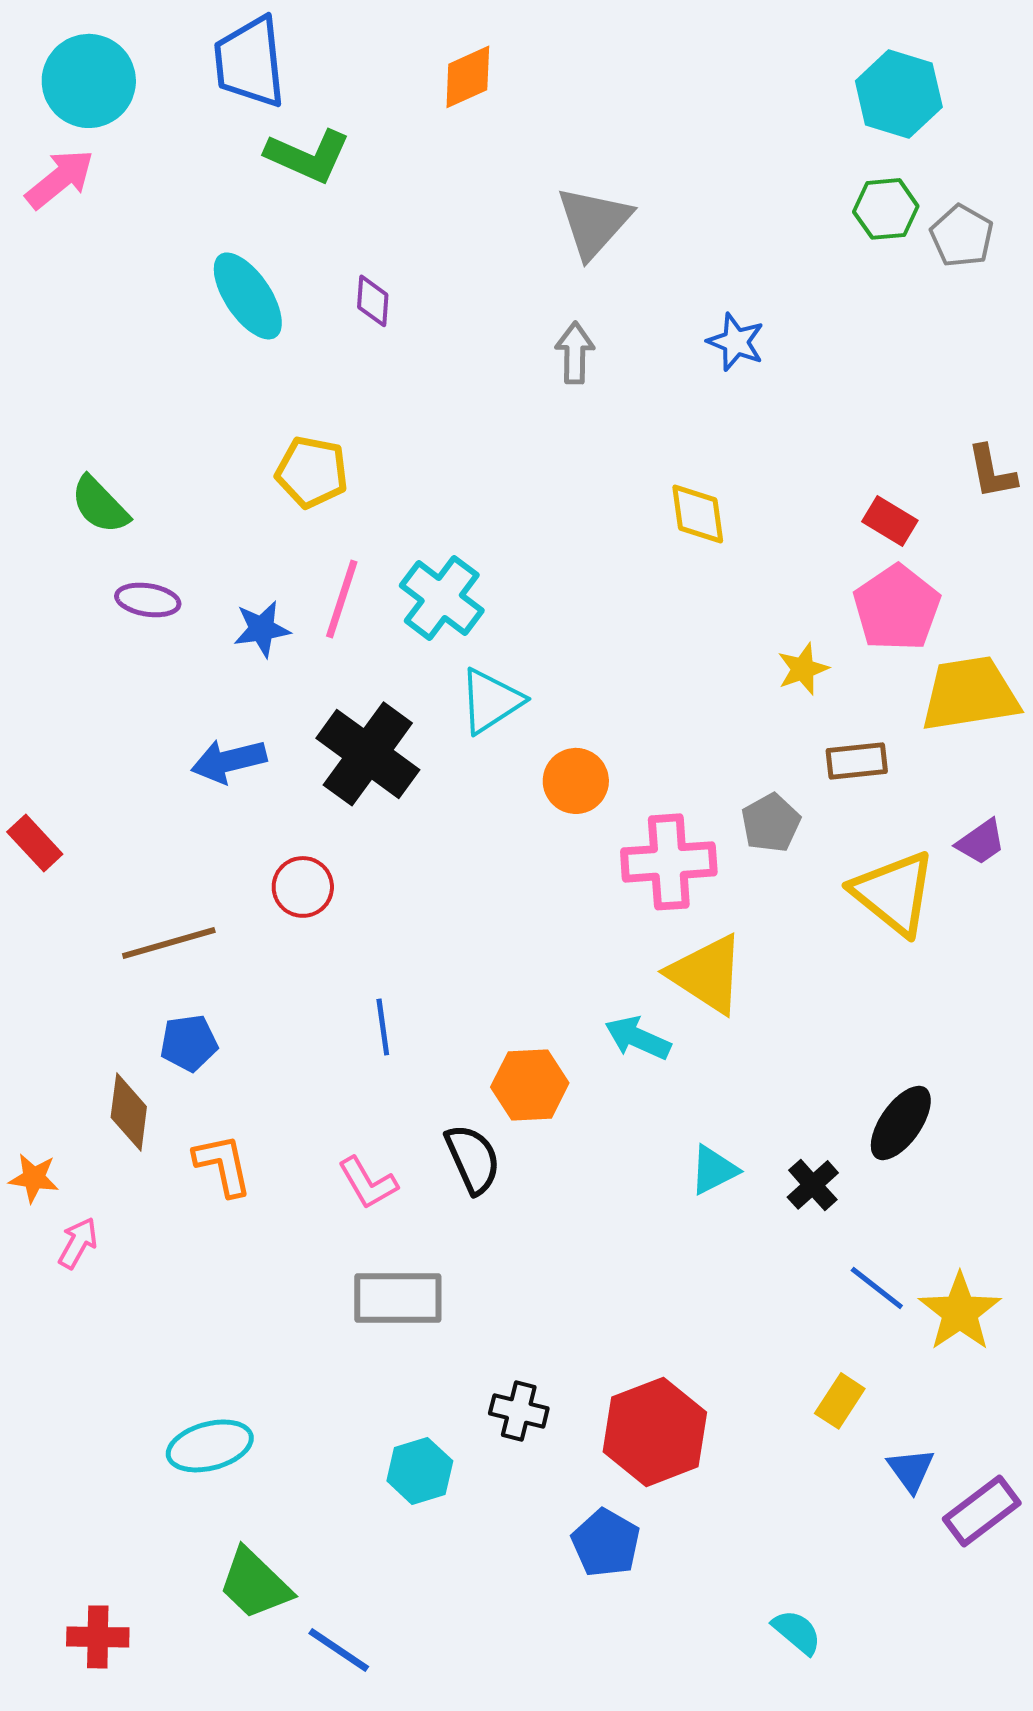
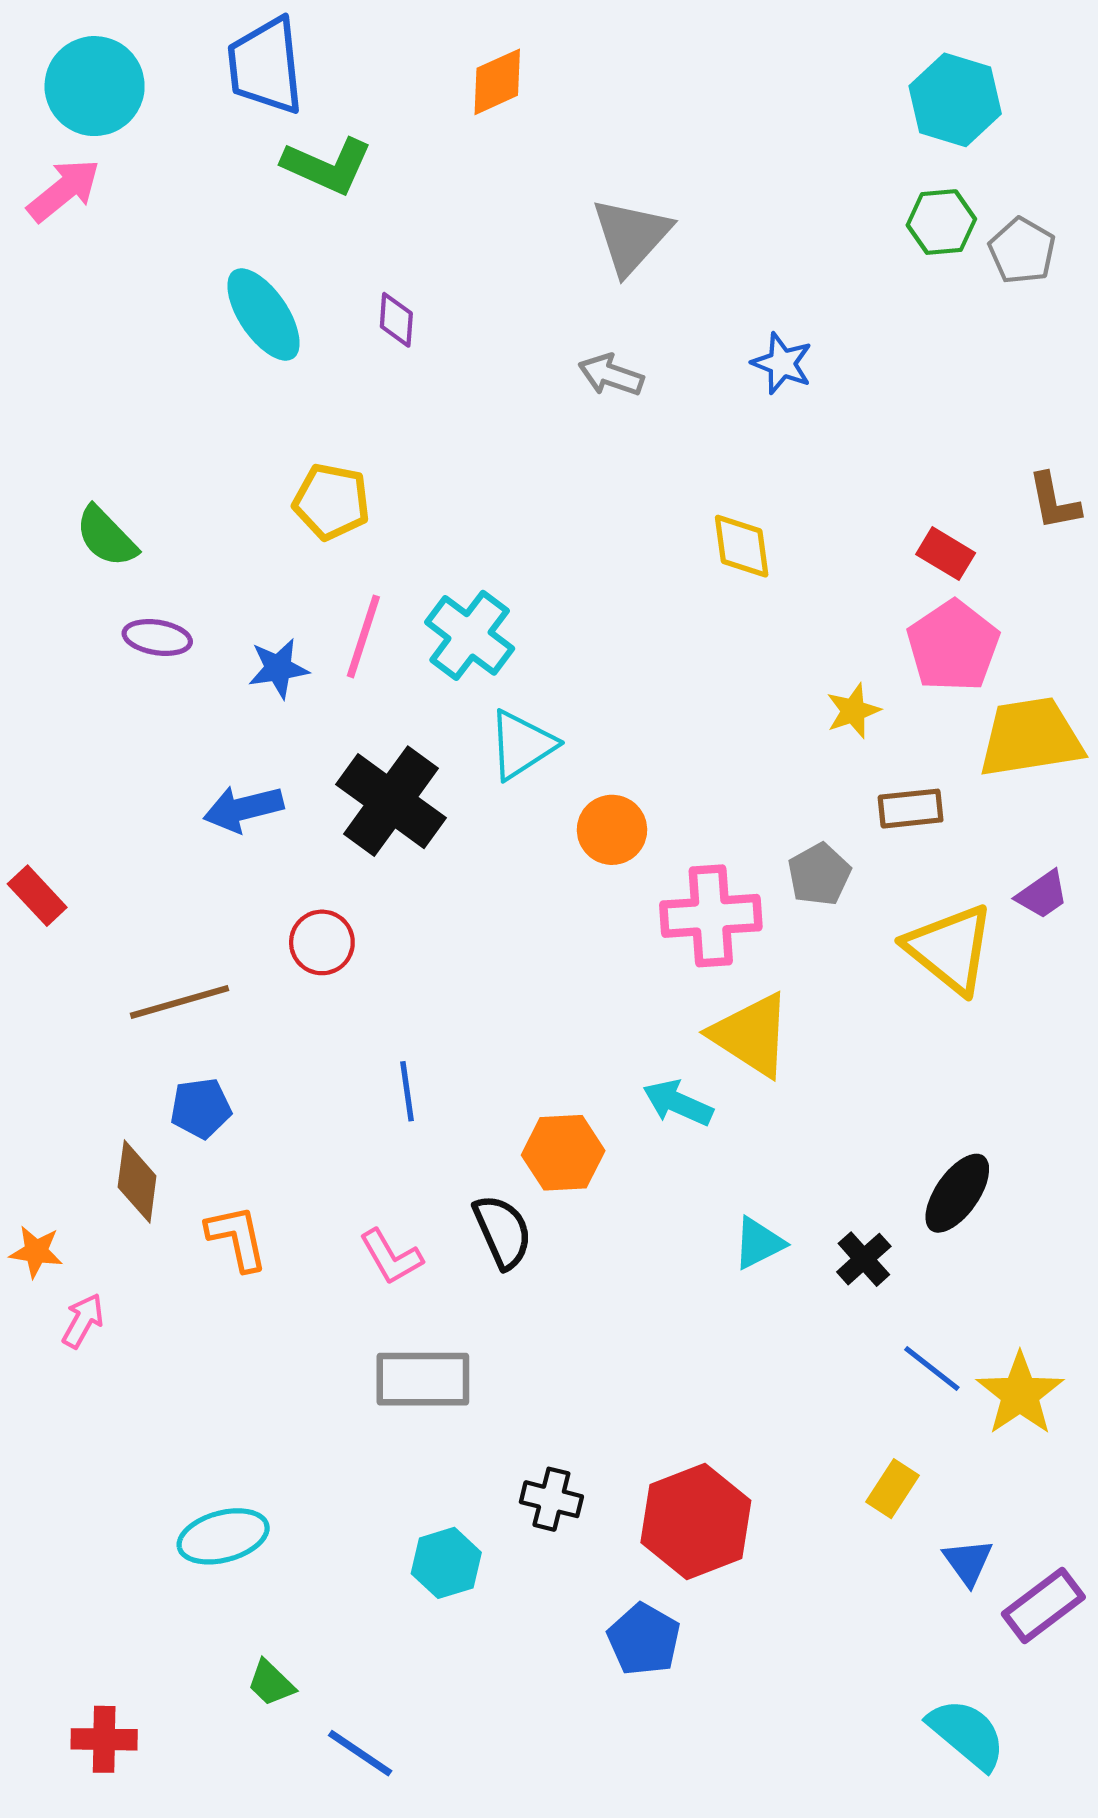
gray arrow: (575, 353) -> (611, 375), turned -72
green trapezoid: (255, 1584) -> (271, 1683), size x0.6
cyan semicircle: (797, 1632) -> (967, 1734), moved, size x1.5

